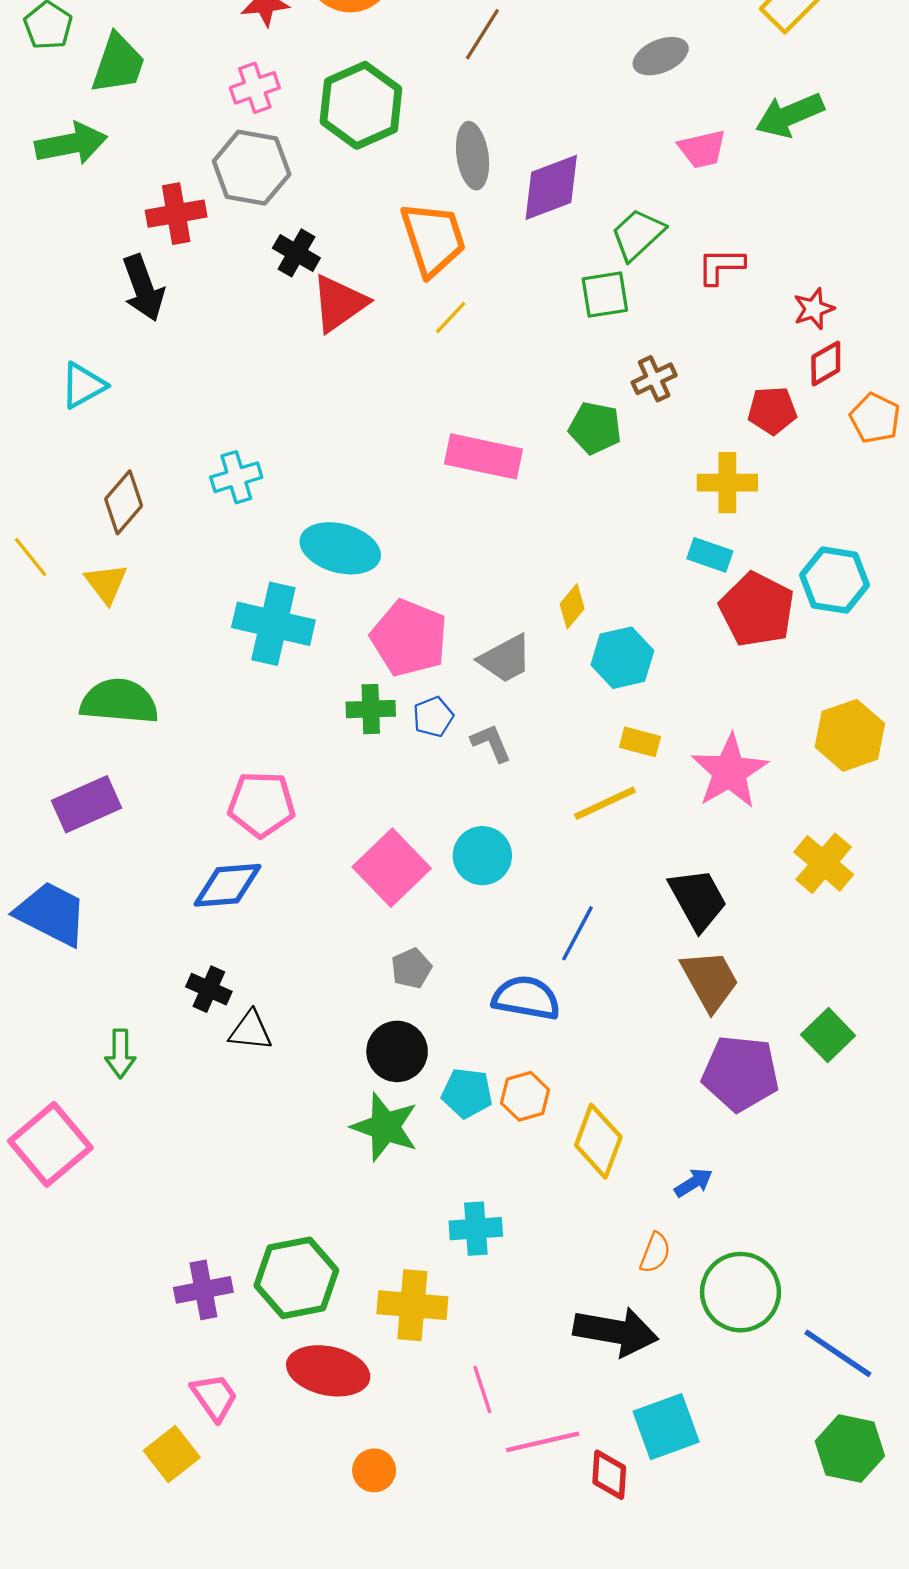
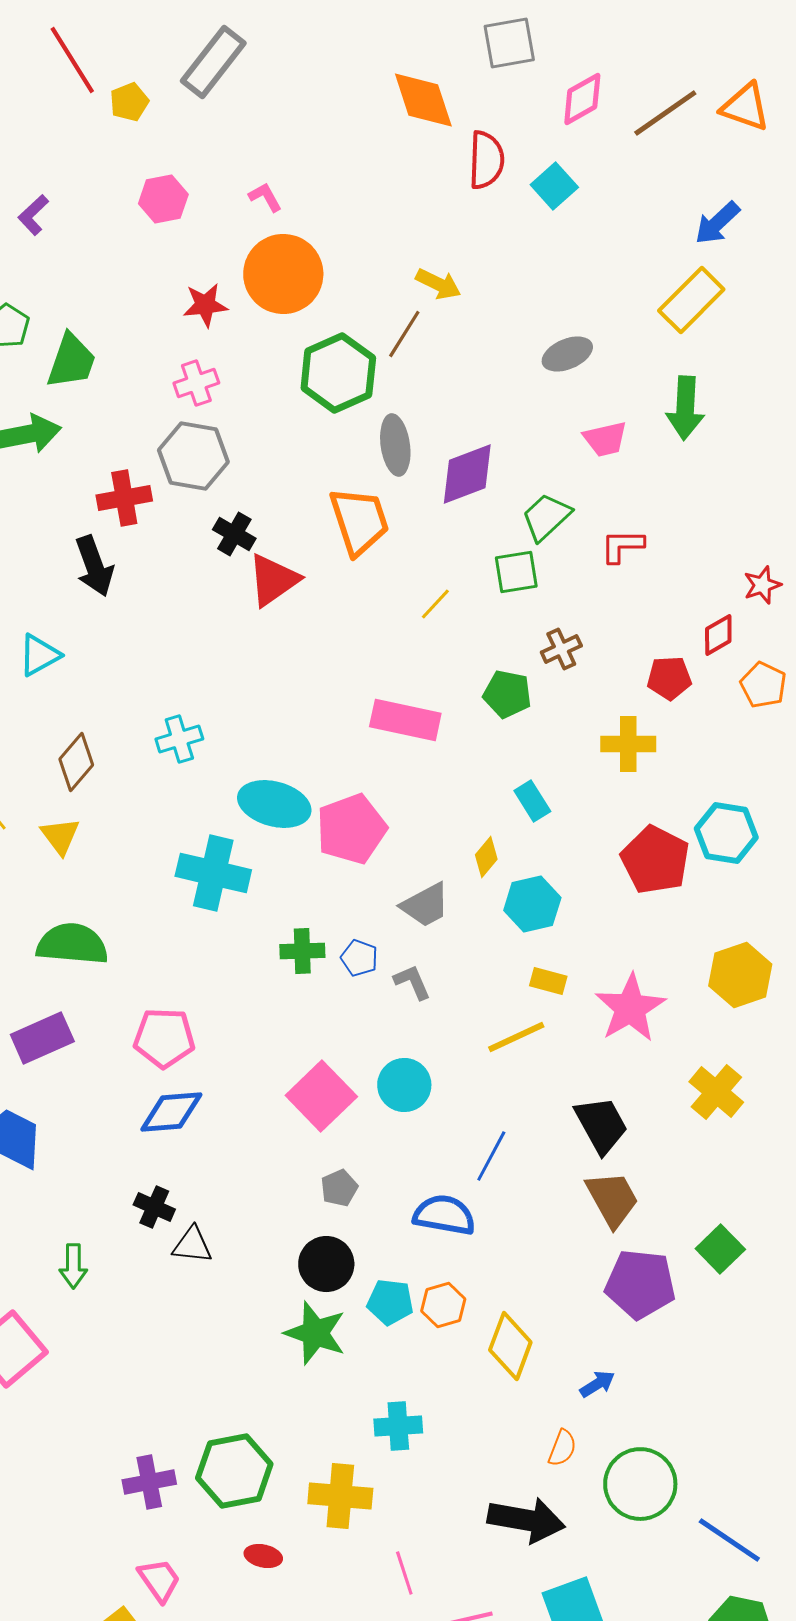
green hexagon: (361, 105) -> (338, 373), moved
green arrow: (790, 115) -> (685, 408), turned -64
red star: (814, 309) -> (762, 585), moved
yellow line: (451, 318) -> (435, 604), moved
cyan rectangle: (710, 555) -> (532, 801), moved, turned 39
pink pentagon: (409, 638) -> (351, 829), moved, turned 30
blue pentagon: (433, 717) -> (359, 958), turned -30
pink pentagon: (261, 804) -> (164, 1038), moved
red ellipse: (328, 1371) -> (263, 1556), size x0.5

